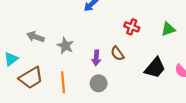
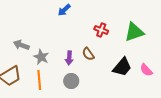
green triangle: (168, 29) -> (134, 32), size x1.5
gray arrow: (35, 37) -> (21, 45), moved
gray star: (65, 46) -> (41, 57), moved

